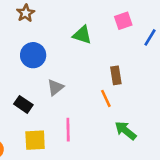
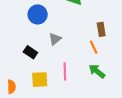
green arrow: (126, 131) -> (97, 71), moved

